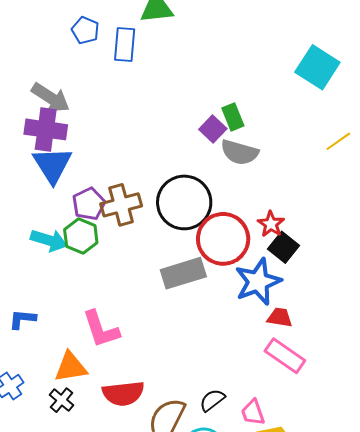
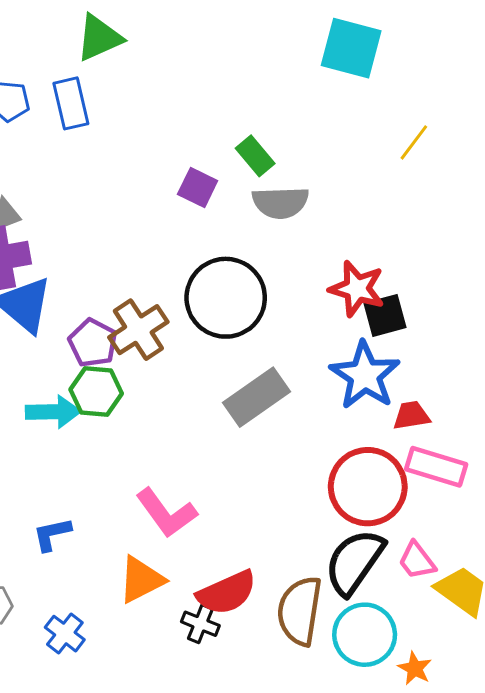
purple square: (213, 129) -> (198, 187), moved
red star: (271, 224) -> (357, 289), size x1.4
red circle: (223, 239) -> (368, 487), moved
black square: (284, 247) -> (385, 315), turned -36
black cross: (62, 400) -> (200, 624), moved
black semicircle: (212, 400) -> (354, 562), size x1.8

